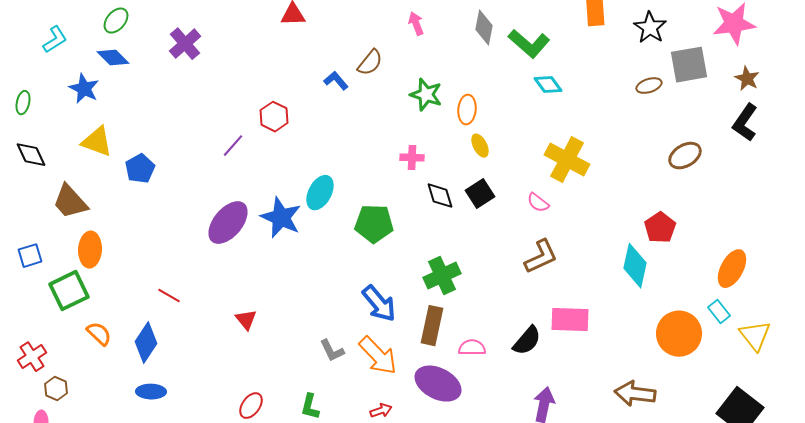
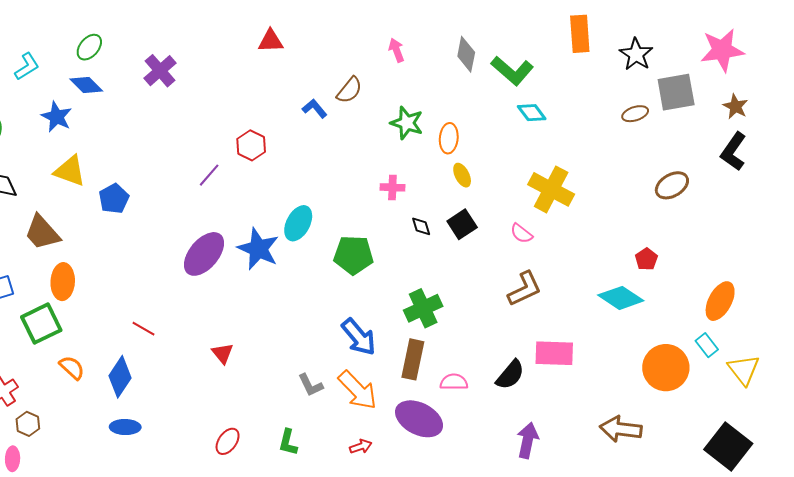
black diamond: (440, 196) -> (421, 226), size x0.7
red pentagon: (660, 228) -> (646, 259), size x0.7
cyan diamond: (635, 266) -> (621, 298), turned -69

